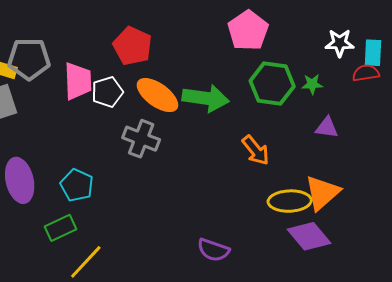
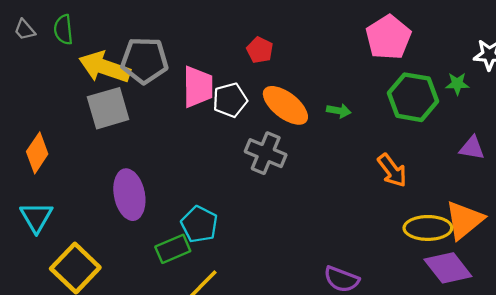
red pentagon: (133, 46) -> (260, 50), size x0.6
green star: (312, 84) -> (457, 84), moved
green arrow: (206, 98) -> (339, 111), size x0.5
cyan pentagon: (77, 185) -> (199, 224), moved

